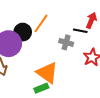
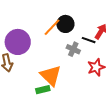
black circle: (23, 32) -> (65, 24), moved

